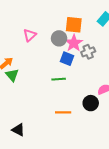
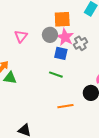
green triangle: (12, 75) -> (10, 78), turned -32
green line: (59, 79) -> (56, 75), turned 32

